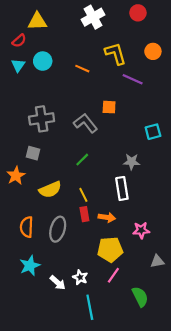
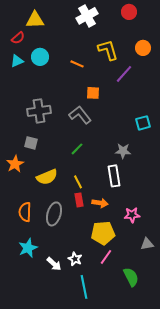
cyan triangle: (18, 65) -> (17, 61), turned 32
purple line: (133, 79) -> (124, 74), turned -72
orange square: (109, 107) -> (93, 93), moved

